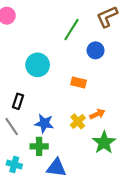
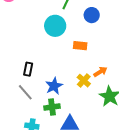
cyan circle: (38, 65) -> (55, 26), moved
blue star: (44, 123) -> (54, 86), turned -30

